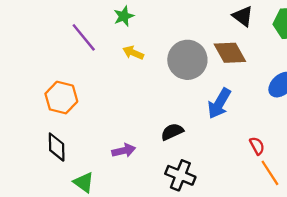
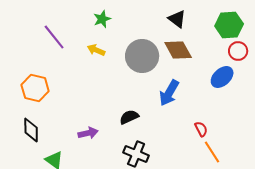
green star: (124, 16) -> (102, 19), moved
black triangle: (243, 16) -> (177, 19), moved

